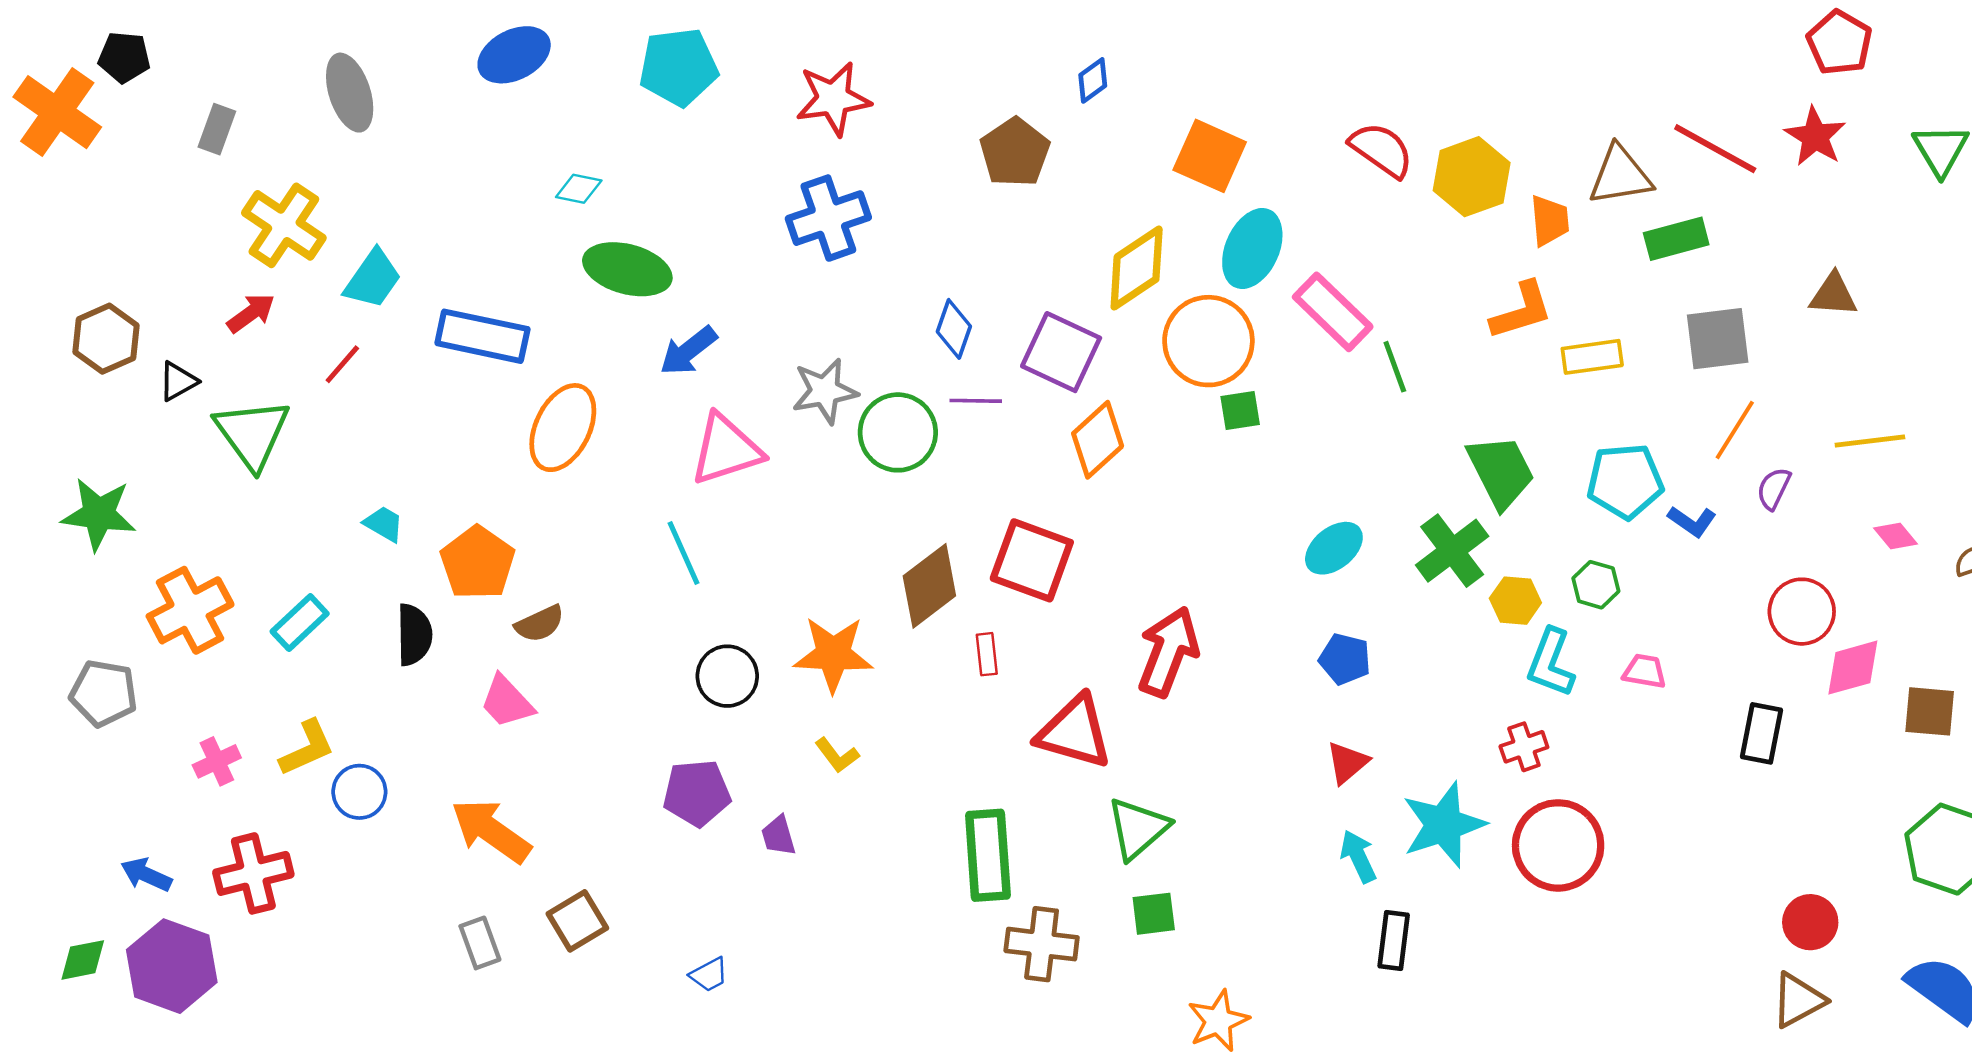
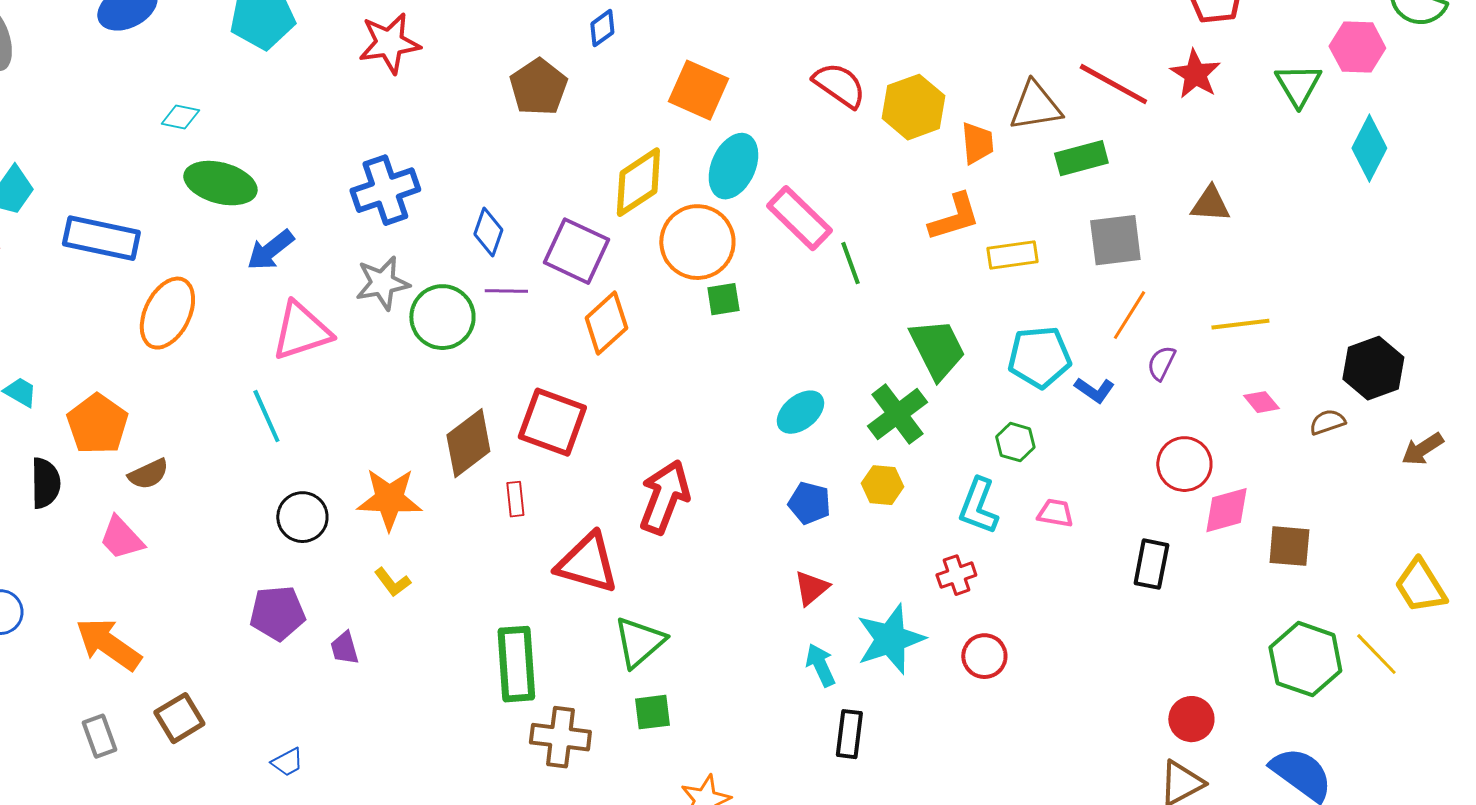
blue cross: (828, 218) -> (385, 190), moved
yellow hexagon: (1515, 601) -> (882, 485), moved
red circle: (1558, 845) -> (984, 656), size x0.6

